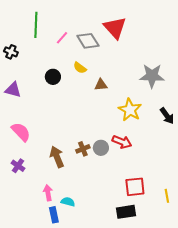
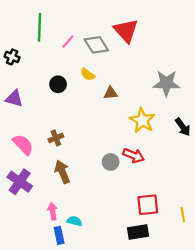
brown cross: (83, 149) -> (56, 138), moved
purple cross: (18, 166) -> (20, 182), size x1.6

